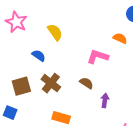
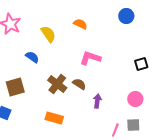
orange semicircle: (120, 38) -> (80, 24), moved
brown cross: (51, 83) -> (57, 84), moved

